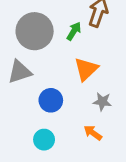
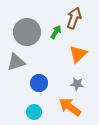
orange triangle: (86, 69) -> (78, 54), moved
orange arrow: (93, 133) -> (70, 107), size x1.6

